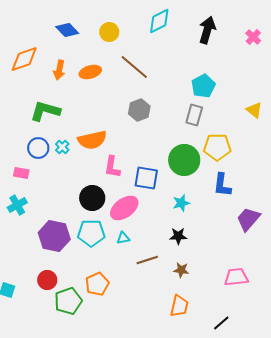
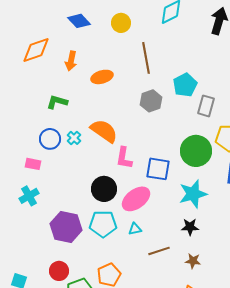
brown line: (134, 67) -> (146, 58), turned 40
orange ellipse: (90, 72) -> (102, 77), moved
cyan pentagon: (203, 86) -> (185, 85), moved
green L-shape: (45, 111) -> (57, 102), size x0.7
orange semicircle: (92, 140) -> (104, 131), turned -132
cyan star: (181, 203) -> (193, 194), size x1.6

